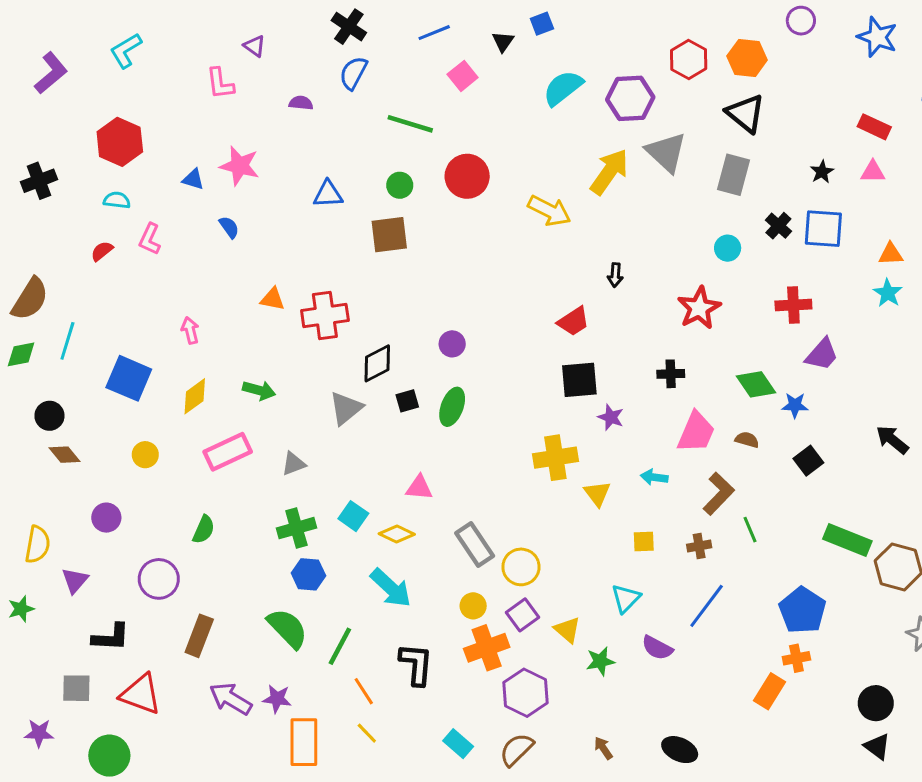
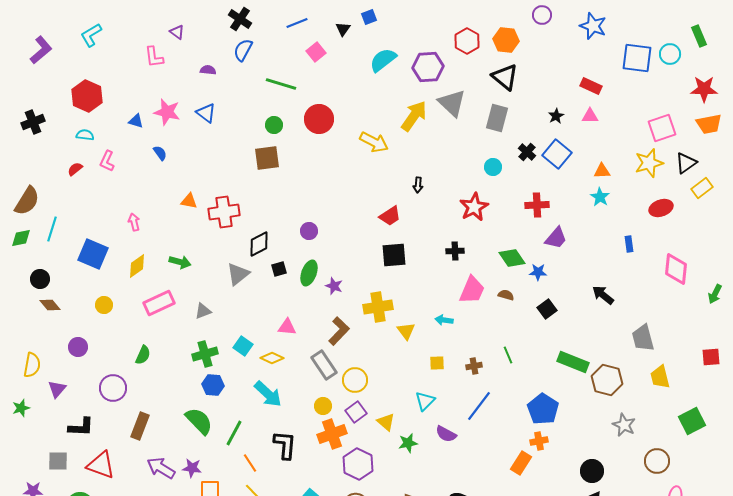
blue triangle: (328, 194) -> (206, 113), moved, turned 40
blue square: (823, 229) -> (557, 154), turned 36
purple star: (611, 417) -> (334, 286), moved
brown L-shape: (719, 494) -> (339, 331), moved

